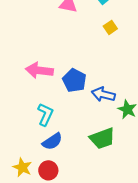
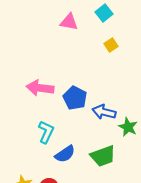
blue semicircle: (52, 141) -> (65, 154), moved

